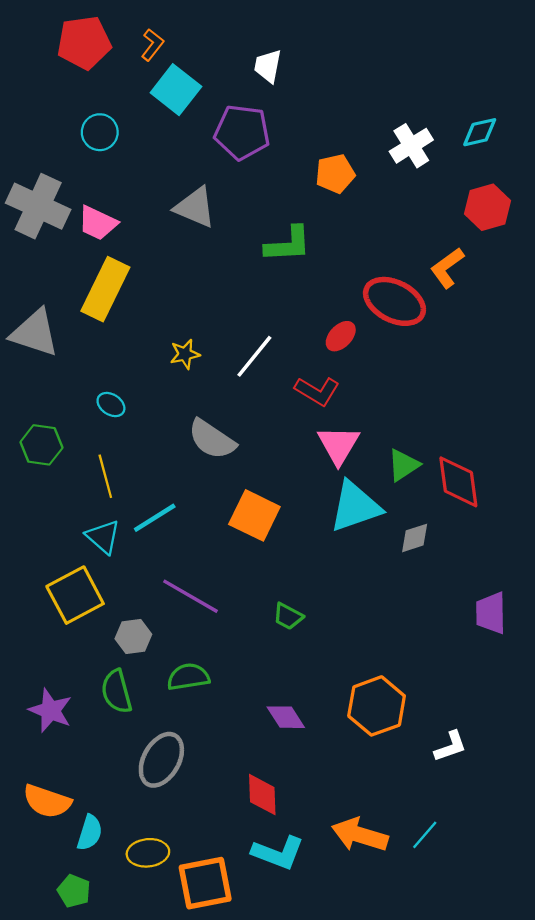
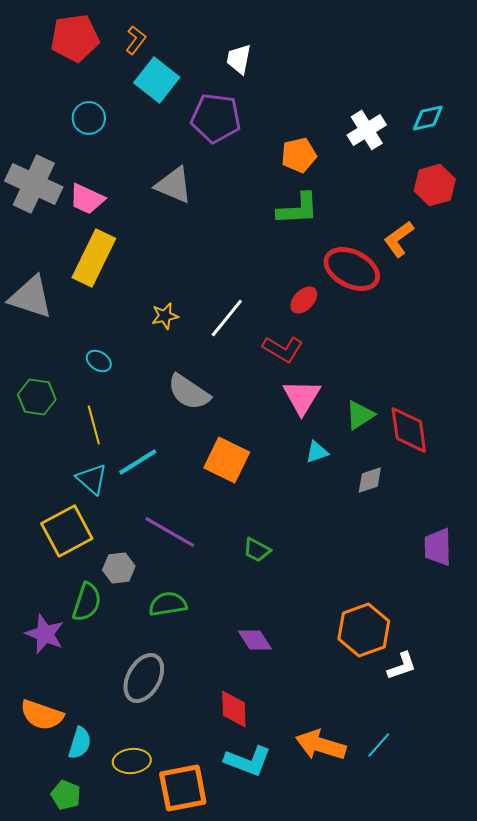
green L-shape: (288, 244) -> (298, 209), moved
cyan triangle: (355, 507) -> (317, 452), size x0.5
green semicircle: (117, 691) -> (87, 602), moved, turned -147
orange hexagon: (377, 706) -> (364, 630), moved

